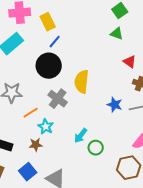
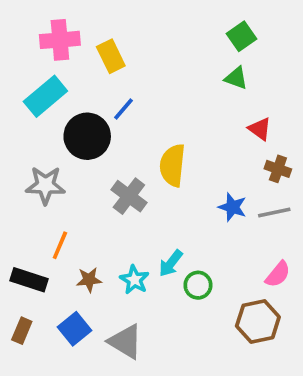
blue line: (55, 42) -> (124, 109), moved
black circle: (49, 66) -> (87, 136), moved
orange line: (31, 113) -> (60, 245), moved, turned -35
cyan star: (46, 127) -> (134, 280), moved

